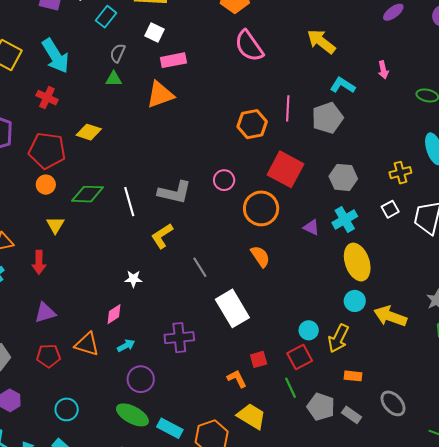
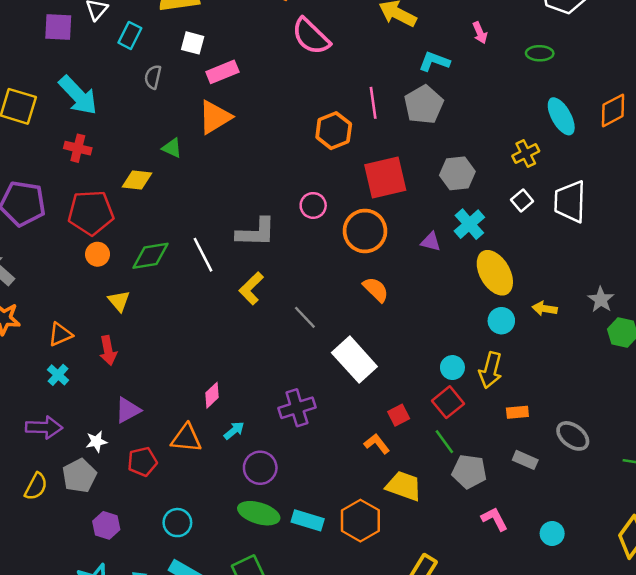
green triangle: (114, 79) -> (172, 148), moved, turned 36
red square: (286, 169) -> (385, 177), turned -30
white star: (133, 279) -> (96, 442), moved
yellow arrow: (390, 316) -> (545, 309), moved, size x0.6
gray pentagon: (321, 407) -> (469, 472), moved

